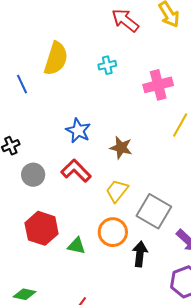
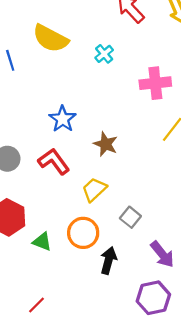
yellow semicircle: (56, 59) -> (50, 38), turned 92
cyan cross: (107, 65) -> (104, 54), turned -36
gray square: (154, 211) -> (130, 217), size x0.6

